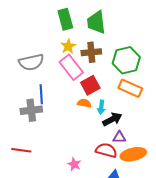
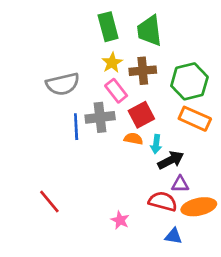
pink rectangle: (71, 67) -> (116, 91), size x0.7
gray cross: (31, 110) -> (100, 117), moved
red line: (21, 150) -> (49, 201), turned 42

